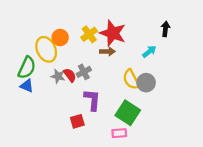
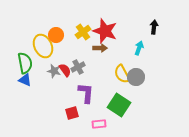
cyan arrow: (149, 51) -> (139, 48), turned -32
green semicircle: (27, 68) -> (25, 63), turned -35
pink rectangle: (119, 133) -> (99, 124), moved

